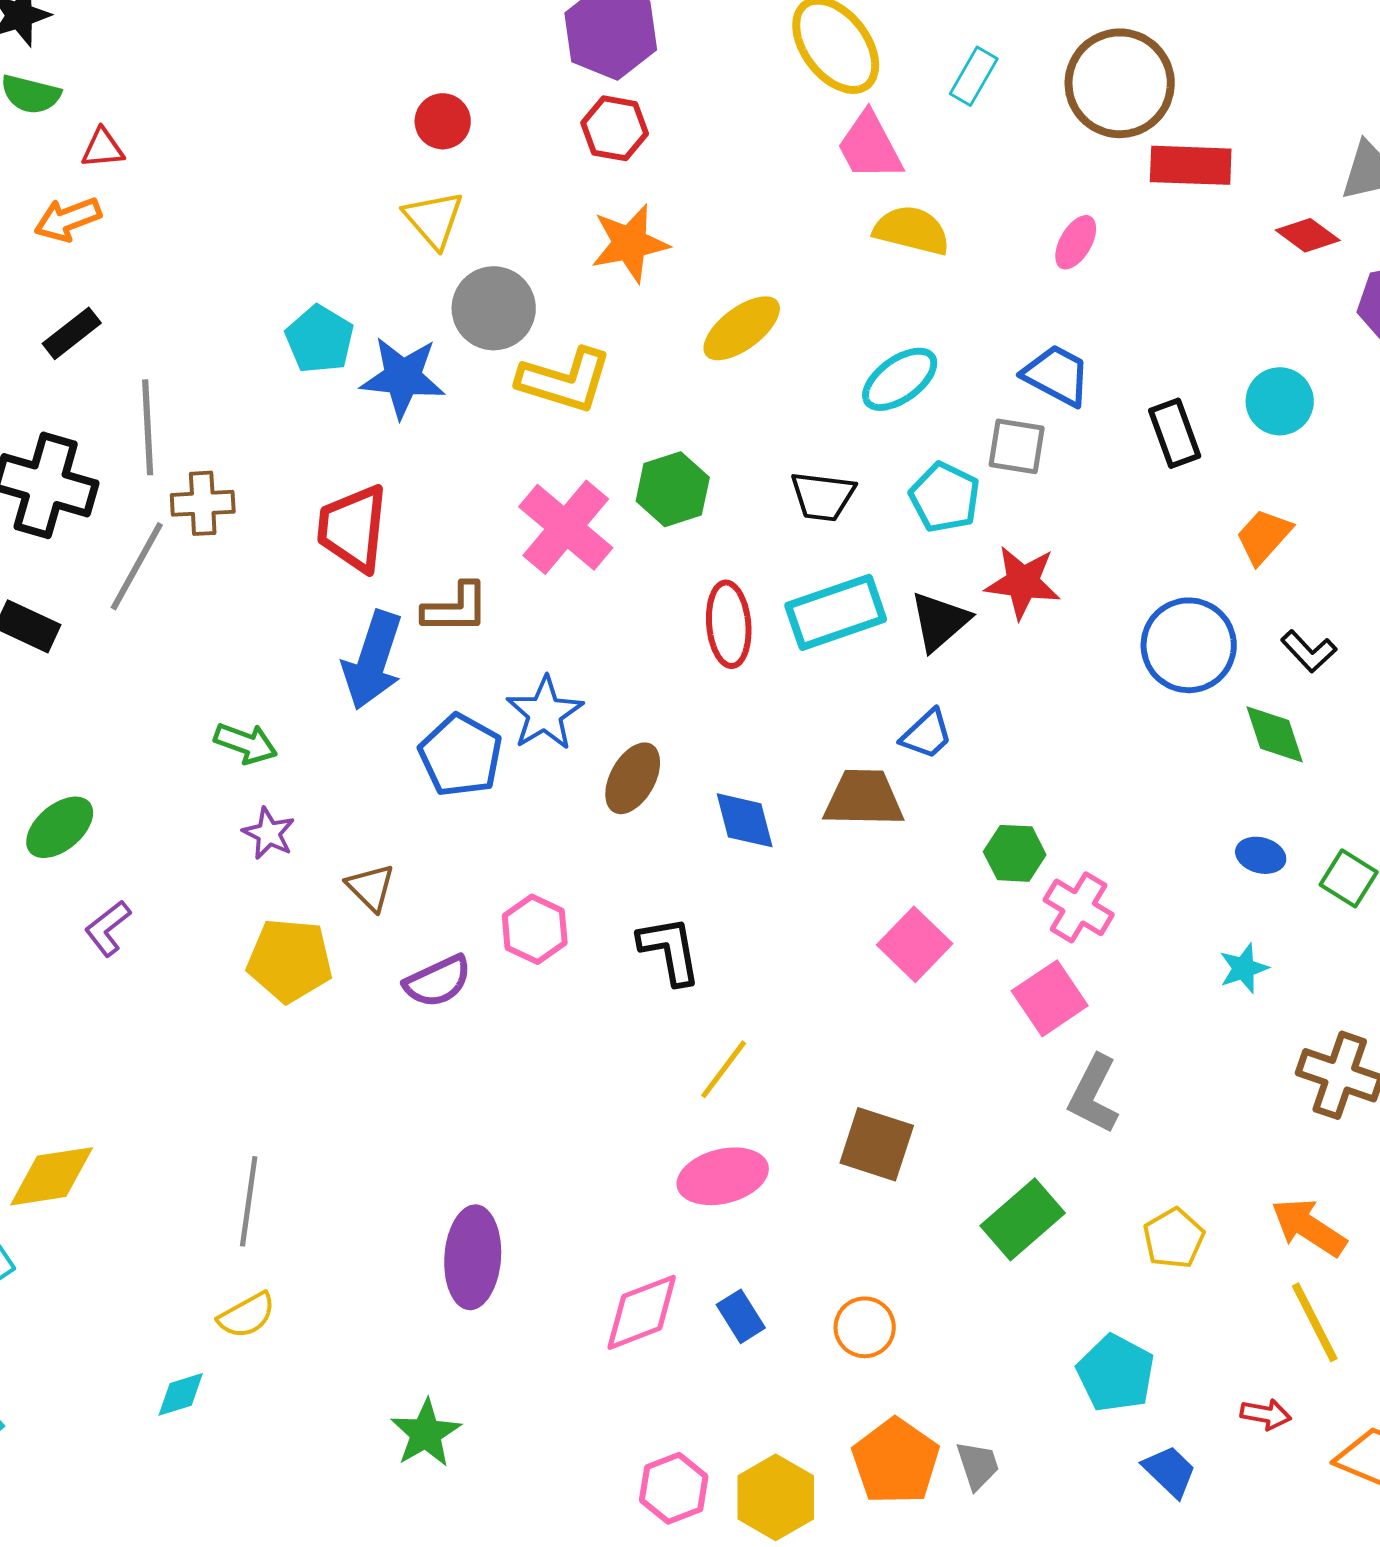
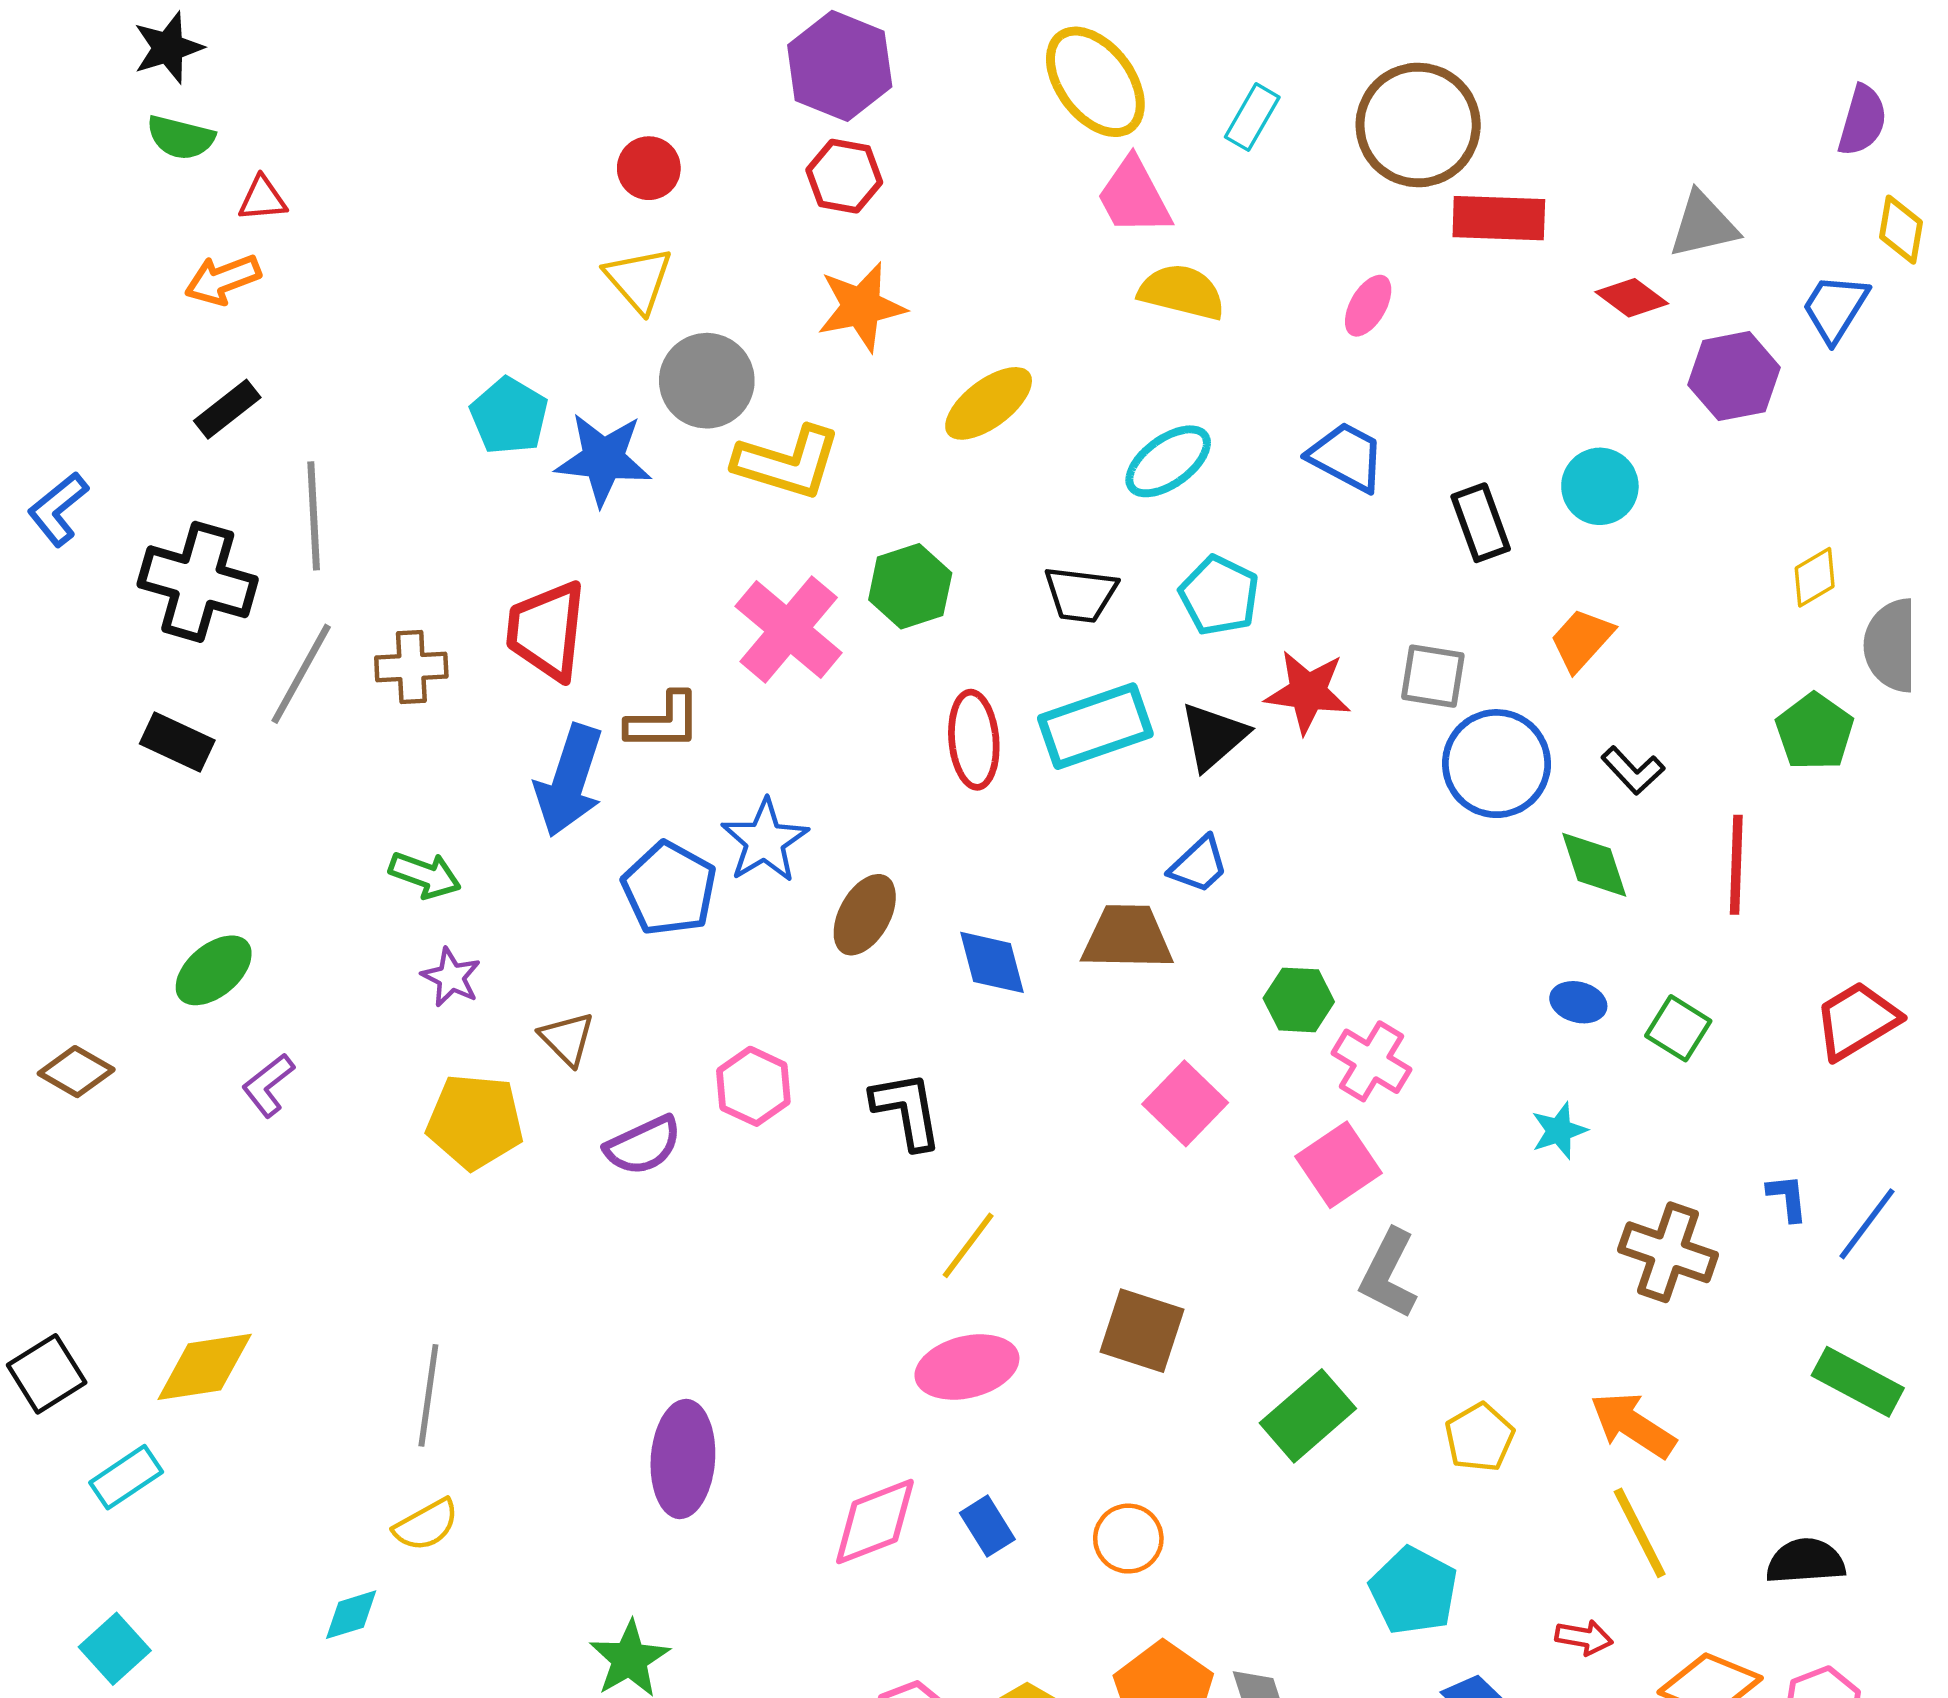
gray square: (1017, 446) -> (1433, 676), moved
brown cross: (203, 503) -> (411, 667), moved

